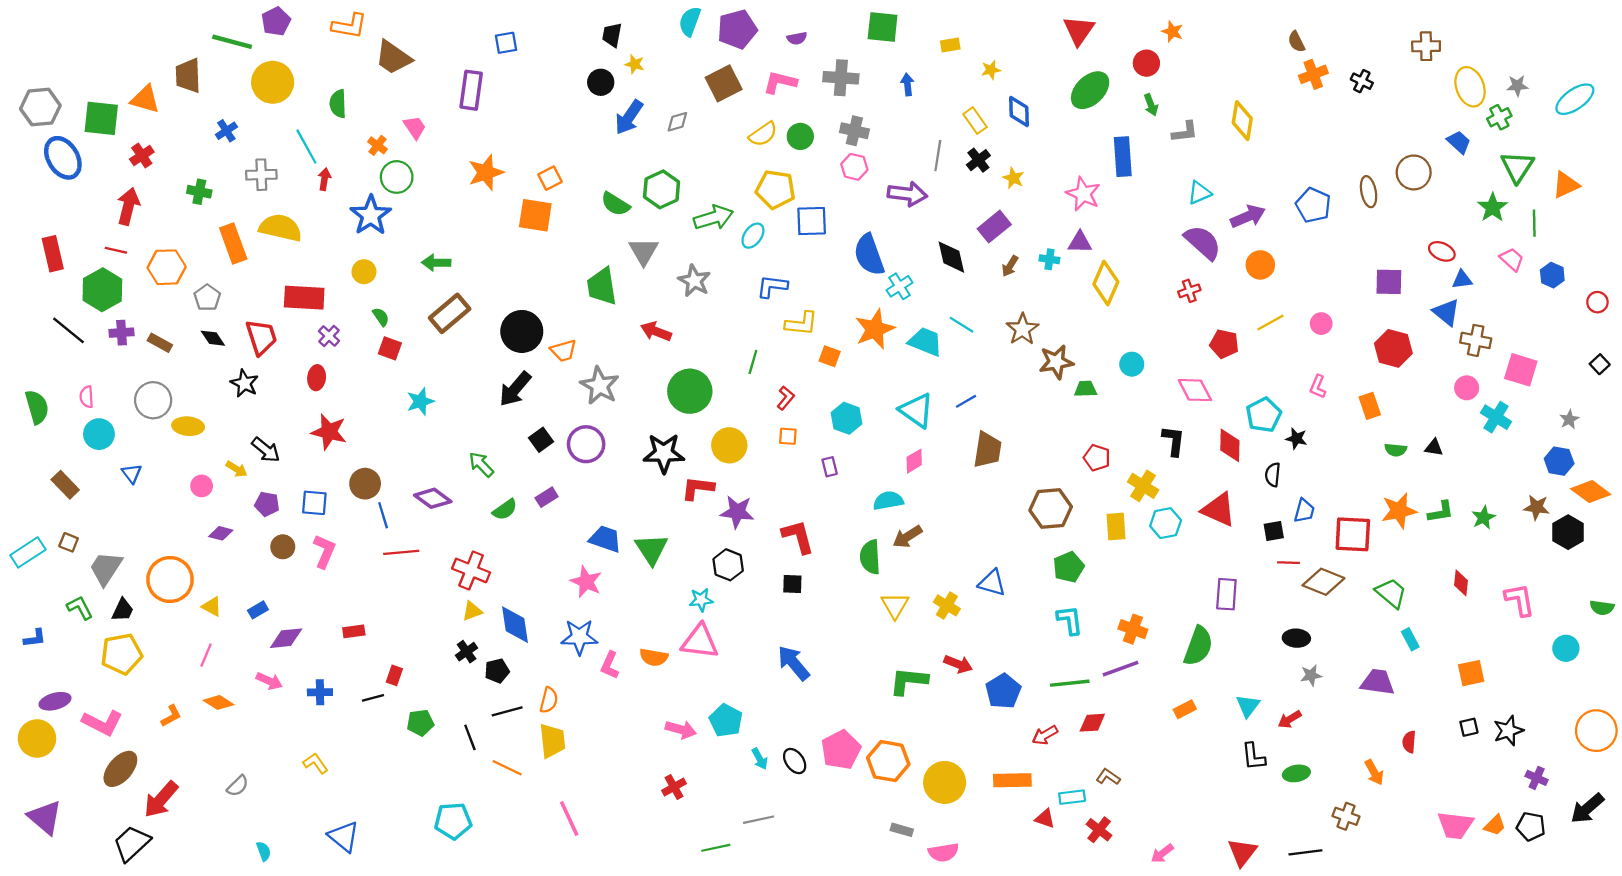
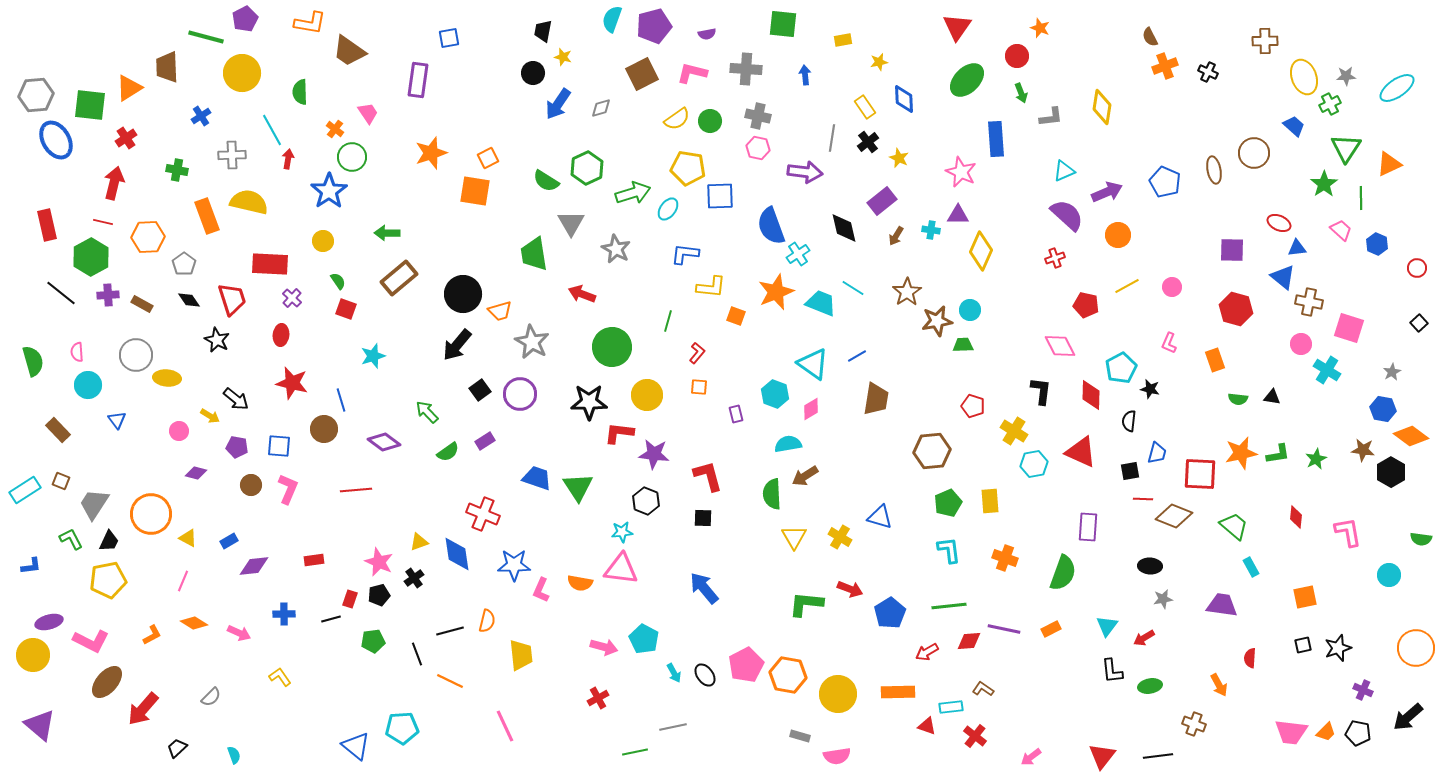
orange triangle: (145, 99) -> (129, 88), turned -48
cyan circle: (1132, 364) -> (970, 310), moved
cyan hexagon: (847, 418) -> (775, 394), moved
blue line: (383, 515) -> (341, 400), moved
yellow rectangle: (1116, 527) -> (990, 501), moved
red cross: (471, 570) -> (483, 514), moved
pink star: (586, 582) -> (379, 562), moved
purple line: (1120, 669) -> (1004, 629), moved, turned 32
black pentagon: (497, 671) -> (379, 595), moved
pink arrow: (269, 681) -> (239, 633), moved
yellow trapezoid: (552, 741) -> (521, 655), moved
blue triangle: (344, 837) -> (356, 746), moved
black trapezoid: (132, 843) -> (177, 748), moved, size x0.6

